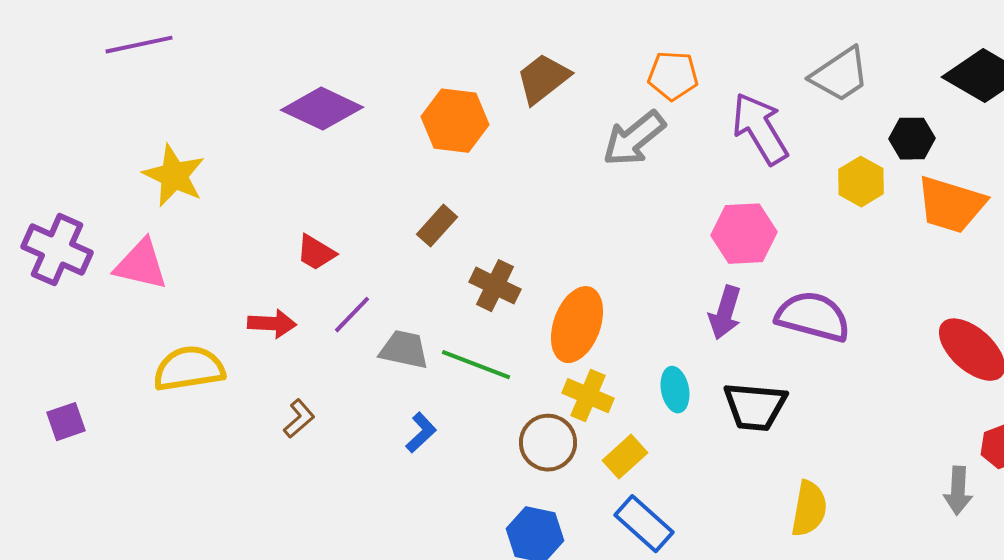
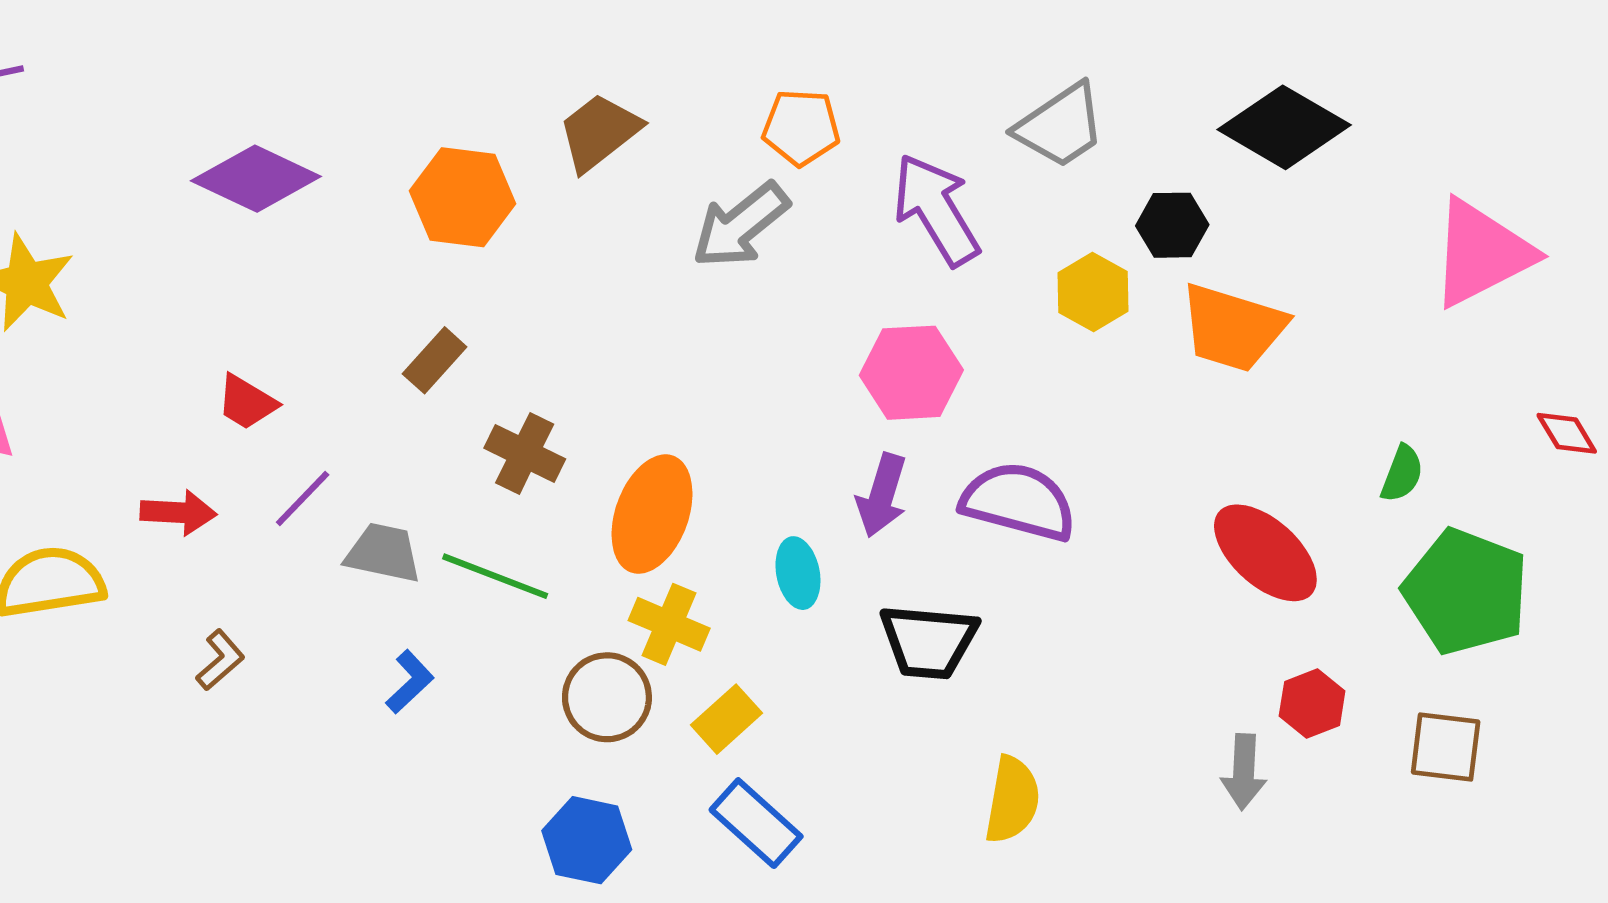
cyan ellipse: (675, 390) -> (798, 573), moved

